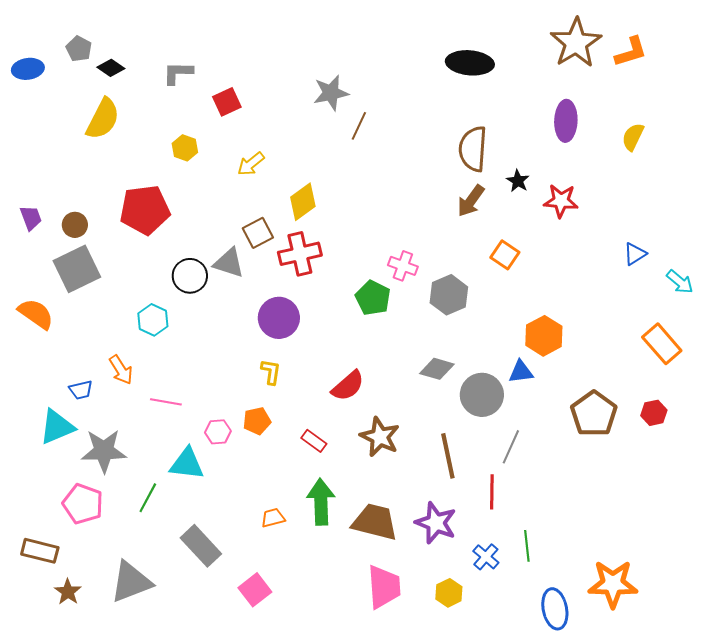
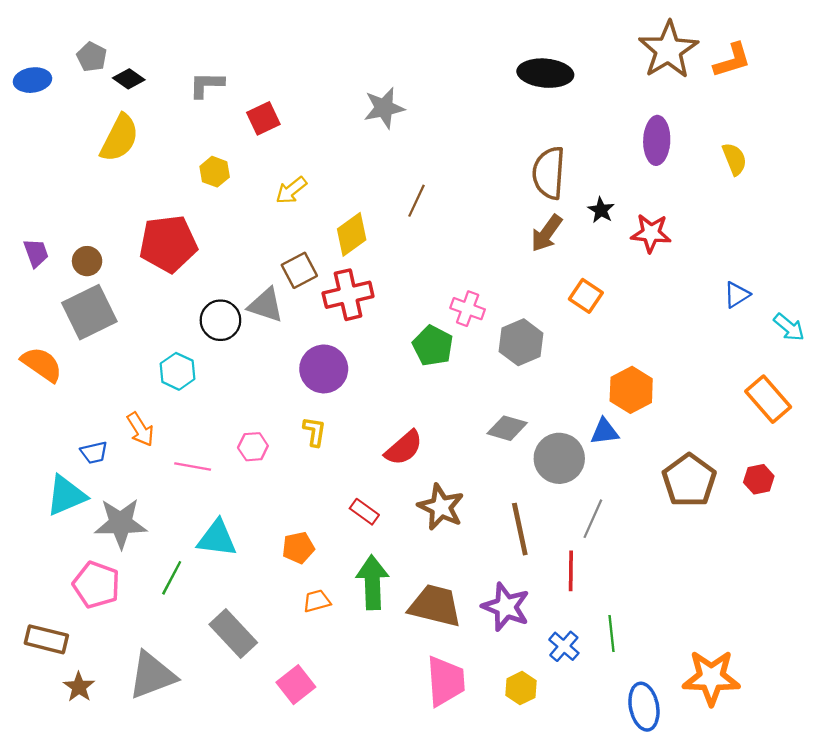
brown line: (359, 126) -> (417, 201), moved
yellow semicircle: (633, 137) -> (734, 159), turned 132
orange pentagon: (257, 421) -> (298, 548), moved
pink hexagon: (218, 432) -> (253, 447), moved

